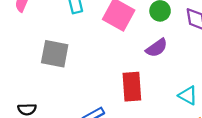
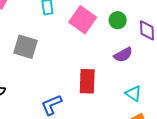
purple semicircle: (157, 48) -> (123, 55), moved

